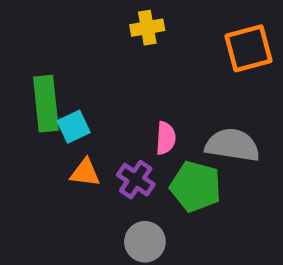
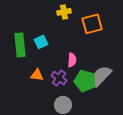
orange square: (249, 48) -> (92, 24), moved
cyan square: (74, 127) -> (41, 42), moved
gray semicircle: (232, 145) -> (101, 76), moved, turned -55

